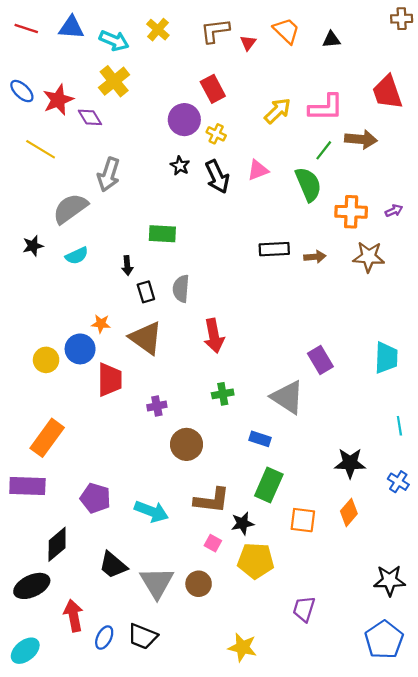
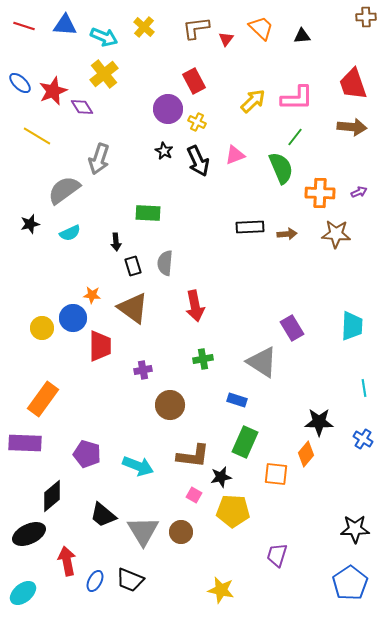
brown arrow: (361, 139) -> (352, 127), moved
orange diamond: (349, 512) -> (306, 454), moved

